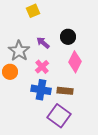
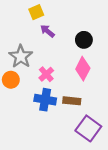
black circle: (68, 37) -> (84, 40), moved
purple arrow: (43, 43) -> (47, 31), moved
purple square: (59, 116) -> (88, 128), moved

